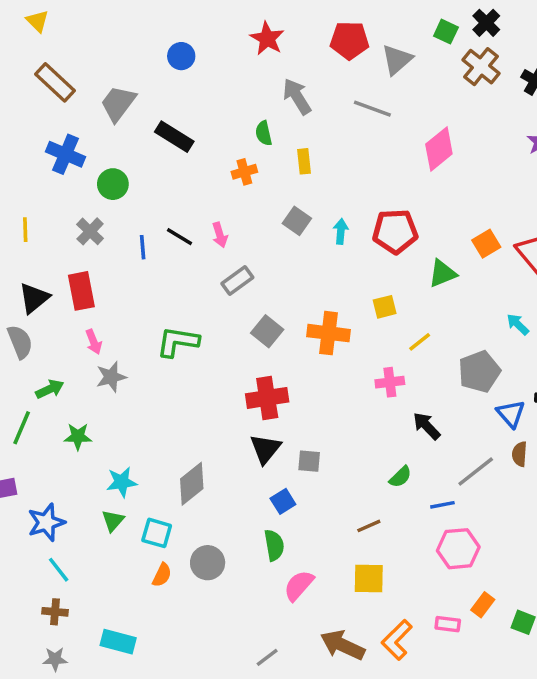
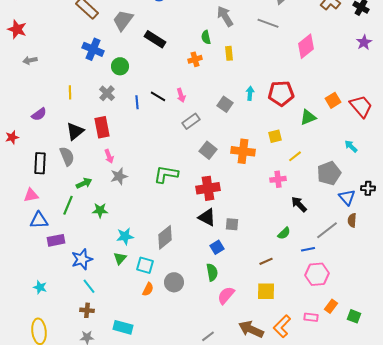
gray square: (297, 221) -> (225, 104), moved
green L-shape: (178, 342) -> (166, 174), moved
black triangle: (265, 449) -> (207, 217), turned -42

